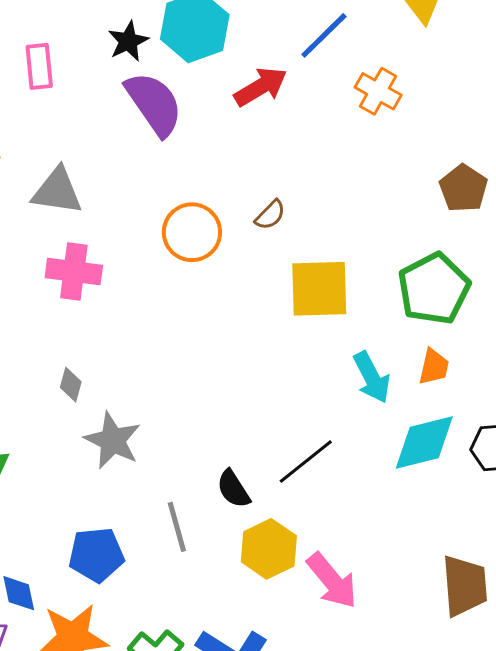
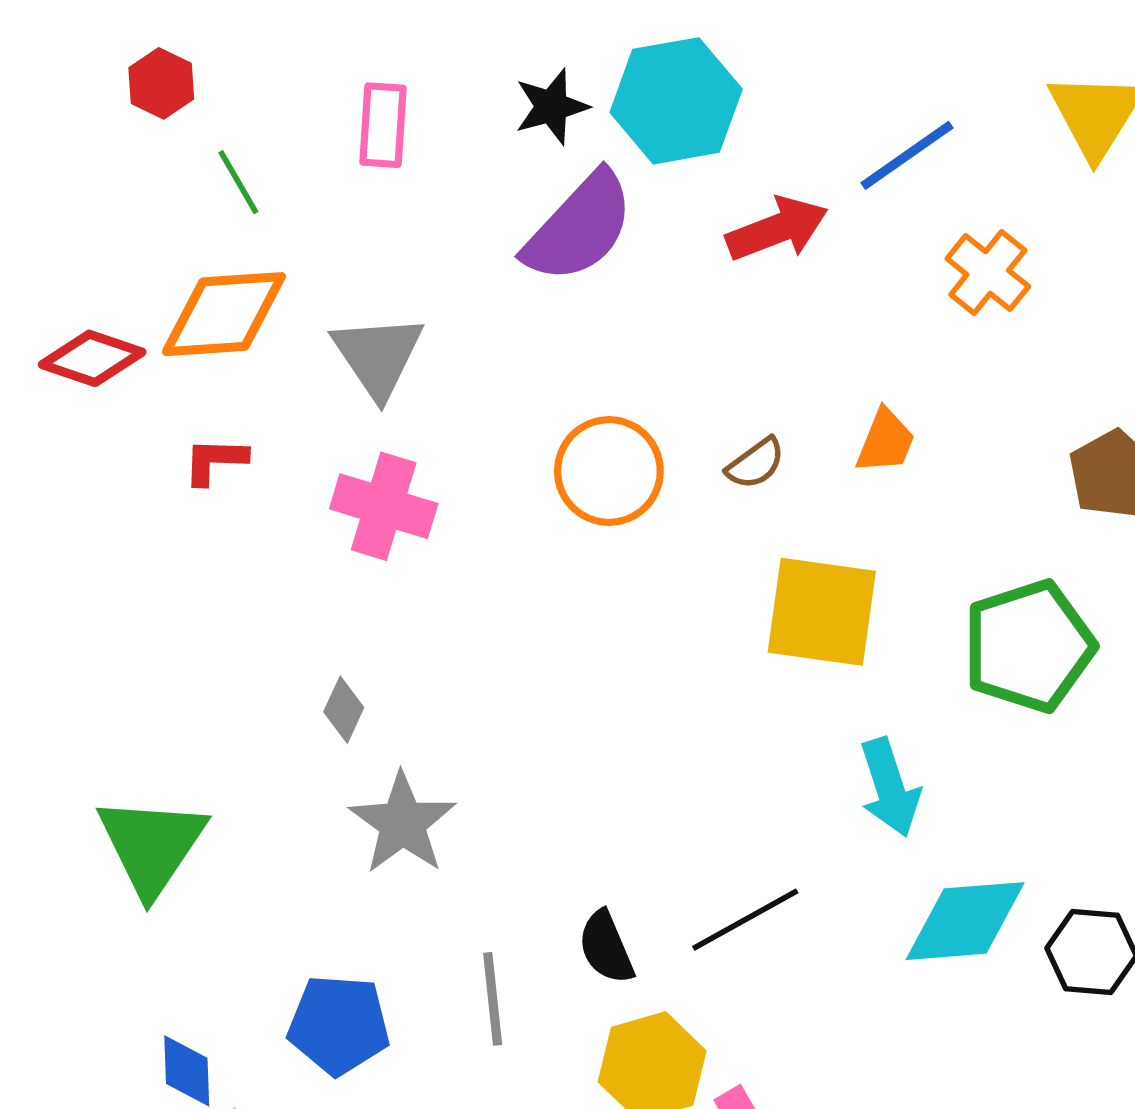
purple semicircle: (154, 104) -> (579, 227), turned 68
gray triangle: (57, 191) -> (378, 356), turned 38
orange trapezoid: (434, 367) -> (886, 441), moved

